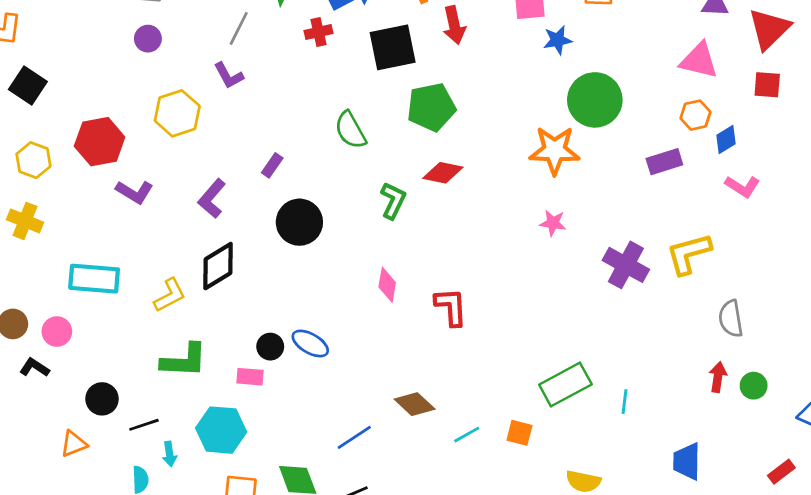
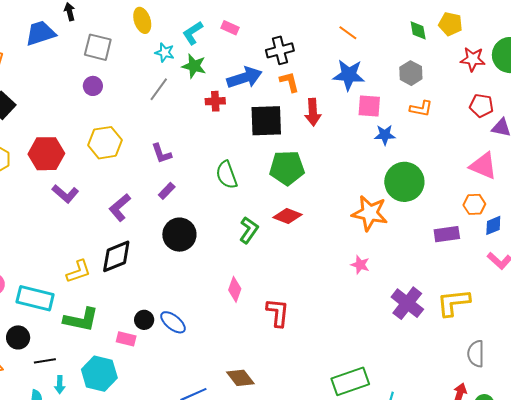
purple L-shape: (229, 76) -> (162, 154), moved
cyan rectangle: (94, 279) -> (35, 298), moved

